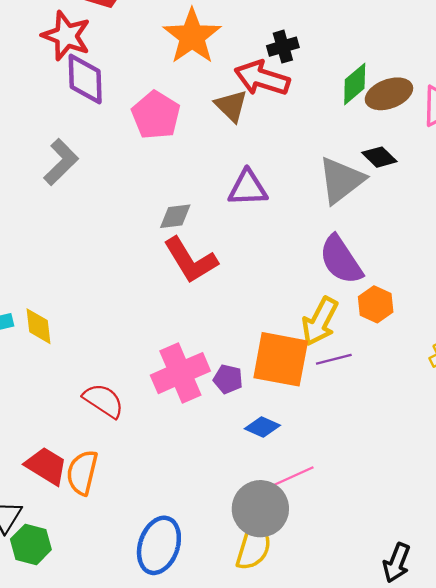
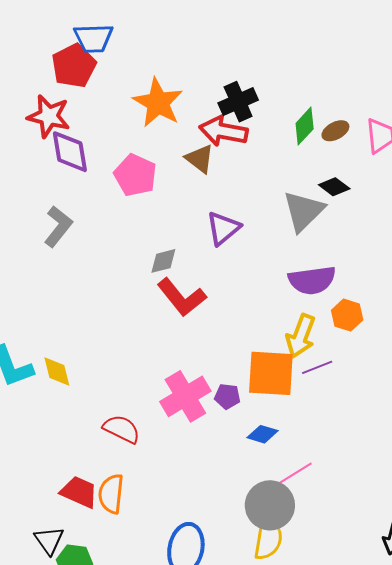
black cross: (283, 47) -> (238, 102), size x1.4
brown ellipse: (389, 94) -> (335, 131), size x0.7
purple triangle: (248, 188) -> (223, 228), turned -30
purple semicircle: (341, 260) -> (312, 280), turned -57

